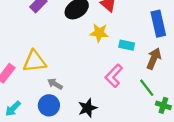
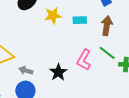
pink L-shape: (114, 76) -> (84, 60), moved
black star: (87, 108) -> (58, 72), moved

